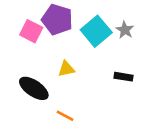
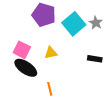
pink square: (31, 31) -> (22, 50), moved
orange line: (65, 116) -> (50, 89), turned 48

